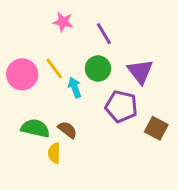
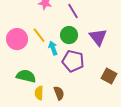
purple pentagon: (121, 106) -> (73, 61), moved
brown semicircle: (67, 130) -> (59, 93), moved, turned 32

